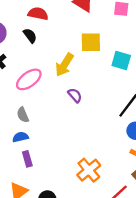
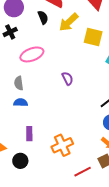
yellow arrow: (64, 65) -> (69, 22), moved
blue semicircle: (20, 137) -> (21, 103), moved
purple rectangle: (27, 159) -> (29, 134), moved

